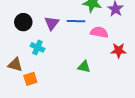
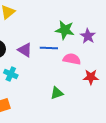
purple triangle: (52, 23) -> (25, 50), turned -35
green triangle: (84, 67) -> (57, 93), turned -32

